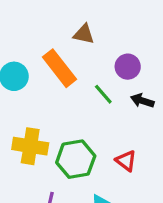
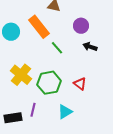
green line: (103, 94) -> (57, 48), moved
yellow cross: (30, 146) -> (21, 75), turned 30

